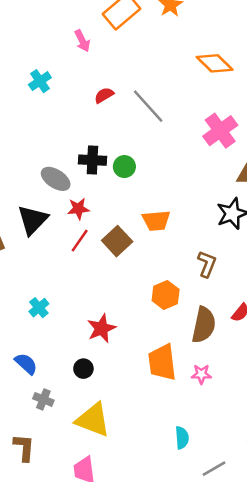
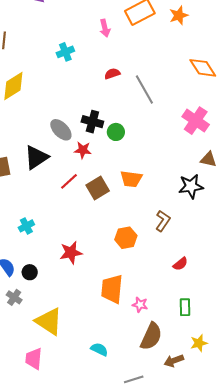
pink cross: (220, 131) -> (196, 121), turned -32
red star: (78, 209) -> (83, 150), moved
brown semicircle: (204, 325) -> (151, 336), moved
black circle: (83, 369) -> (30, 272), moved
cyan semicircle: (182, 438) -> (99, 349), moved, turned -72

